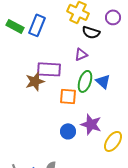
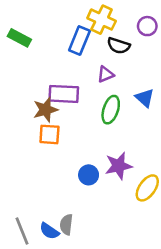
blue rectangle: (37, 25) -> (79, 40), moved
blue triangle: (103, 81) -> (145, 98), moved
orange square: (68, 96) -> (49, 134), moved
purple star: (91, 124) -> (119, 166), turned -30

